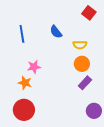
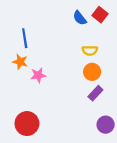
blue semicircle: (56, 32) -> (80, 18), moved
orange star: (25, 83) -> (20, 62), moved

